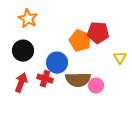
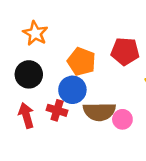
orange pentagon: (80, 41) -> (81, 62), moved
red arrow: (21, 83) -> (26, 115), turned -36

